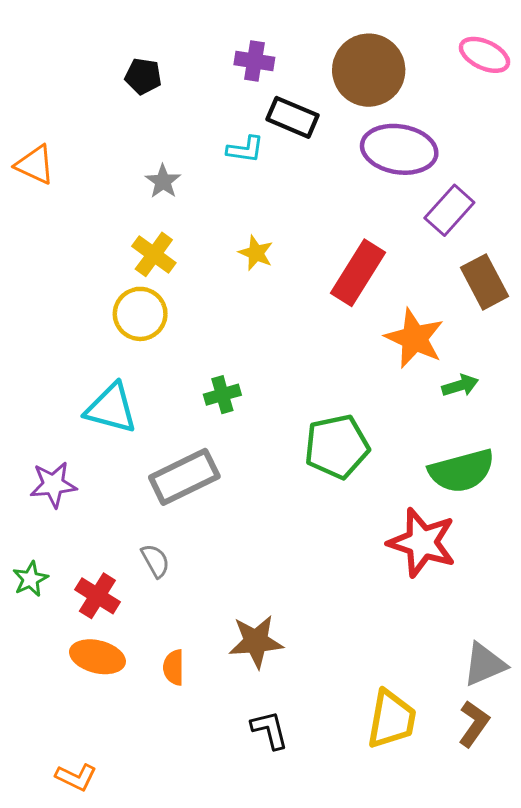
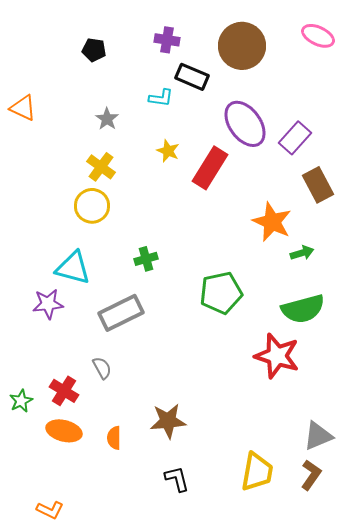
purple ellipse: (399, 149) -> (245, 124), moved, turned 45
yellow star: (256, 253) -> (168, 151), moved
red rectangle: (358, 273) -> (210, 168), moved
purple star: (53, 485) -> (48, 304), moved
green star: (30, 579) -> (21, 401), moved

